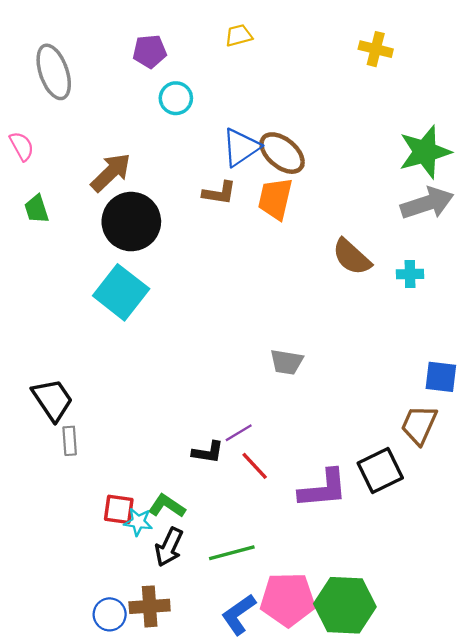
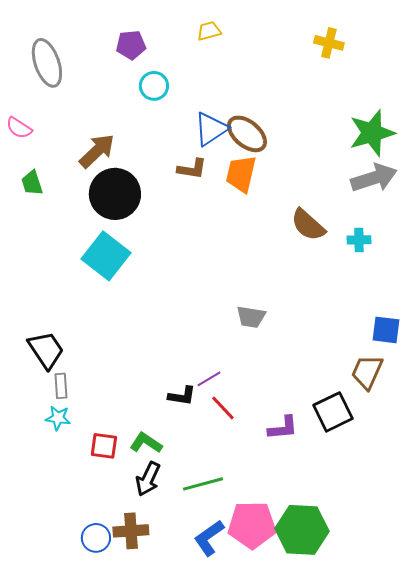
pink semicircle: (22, 146) -> (19, 128), turned 152
purple L-shape: (323, 489) -> (283, 428), size x0.7
cyan star: (138, 522) -> (58, 418), moved

